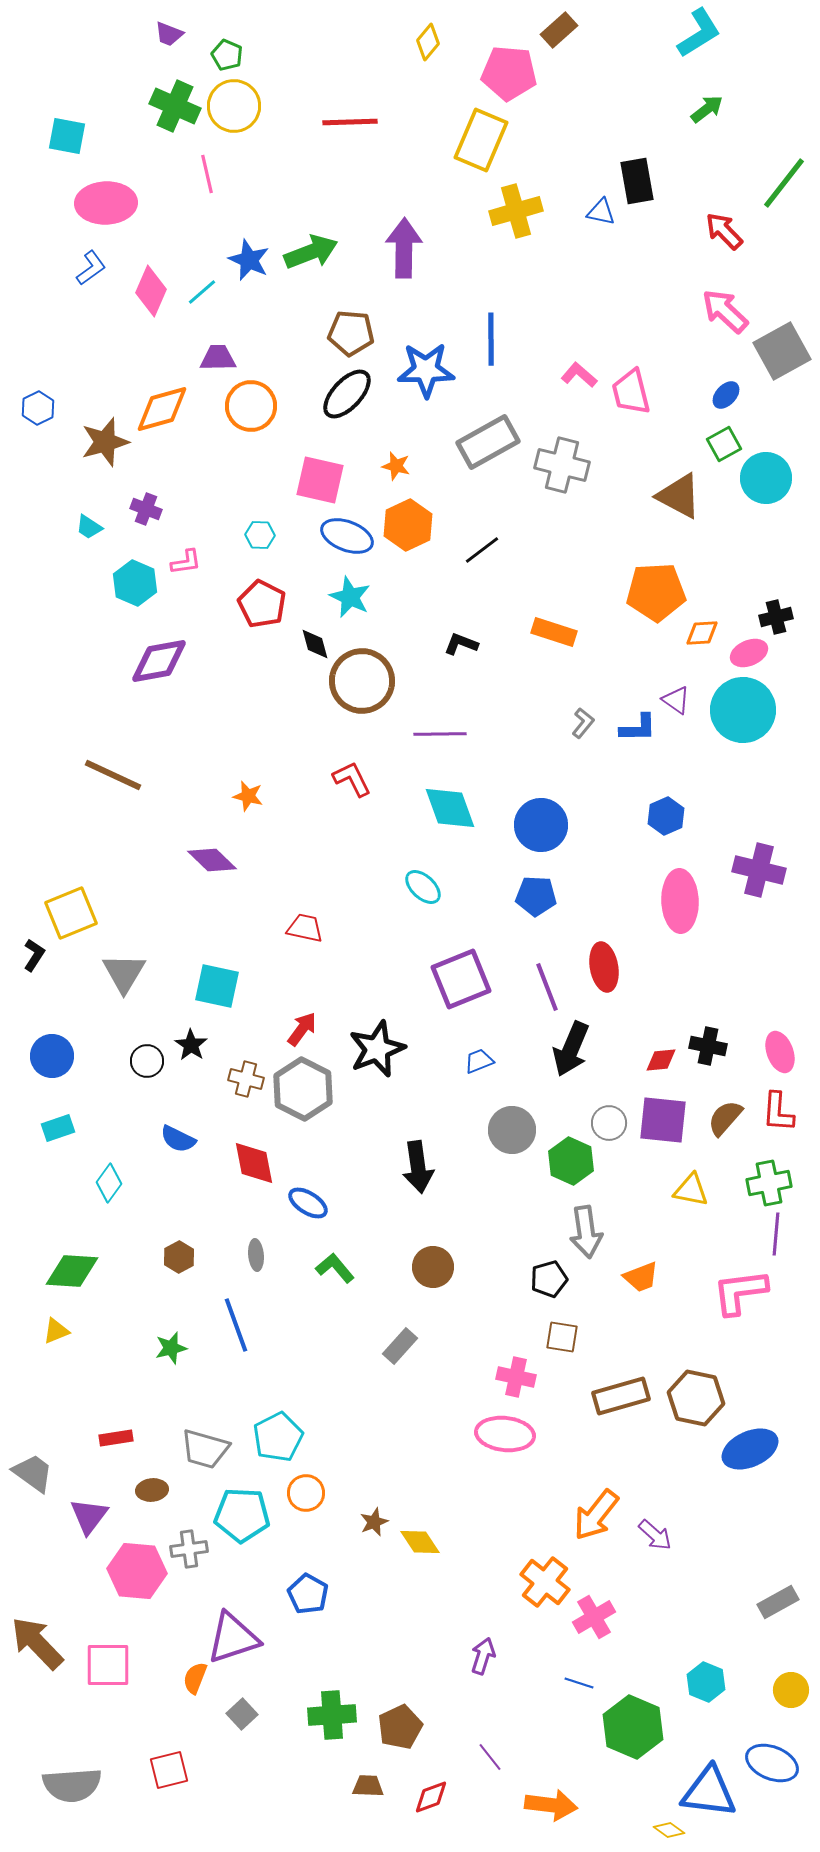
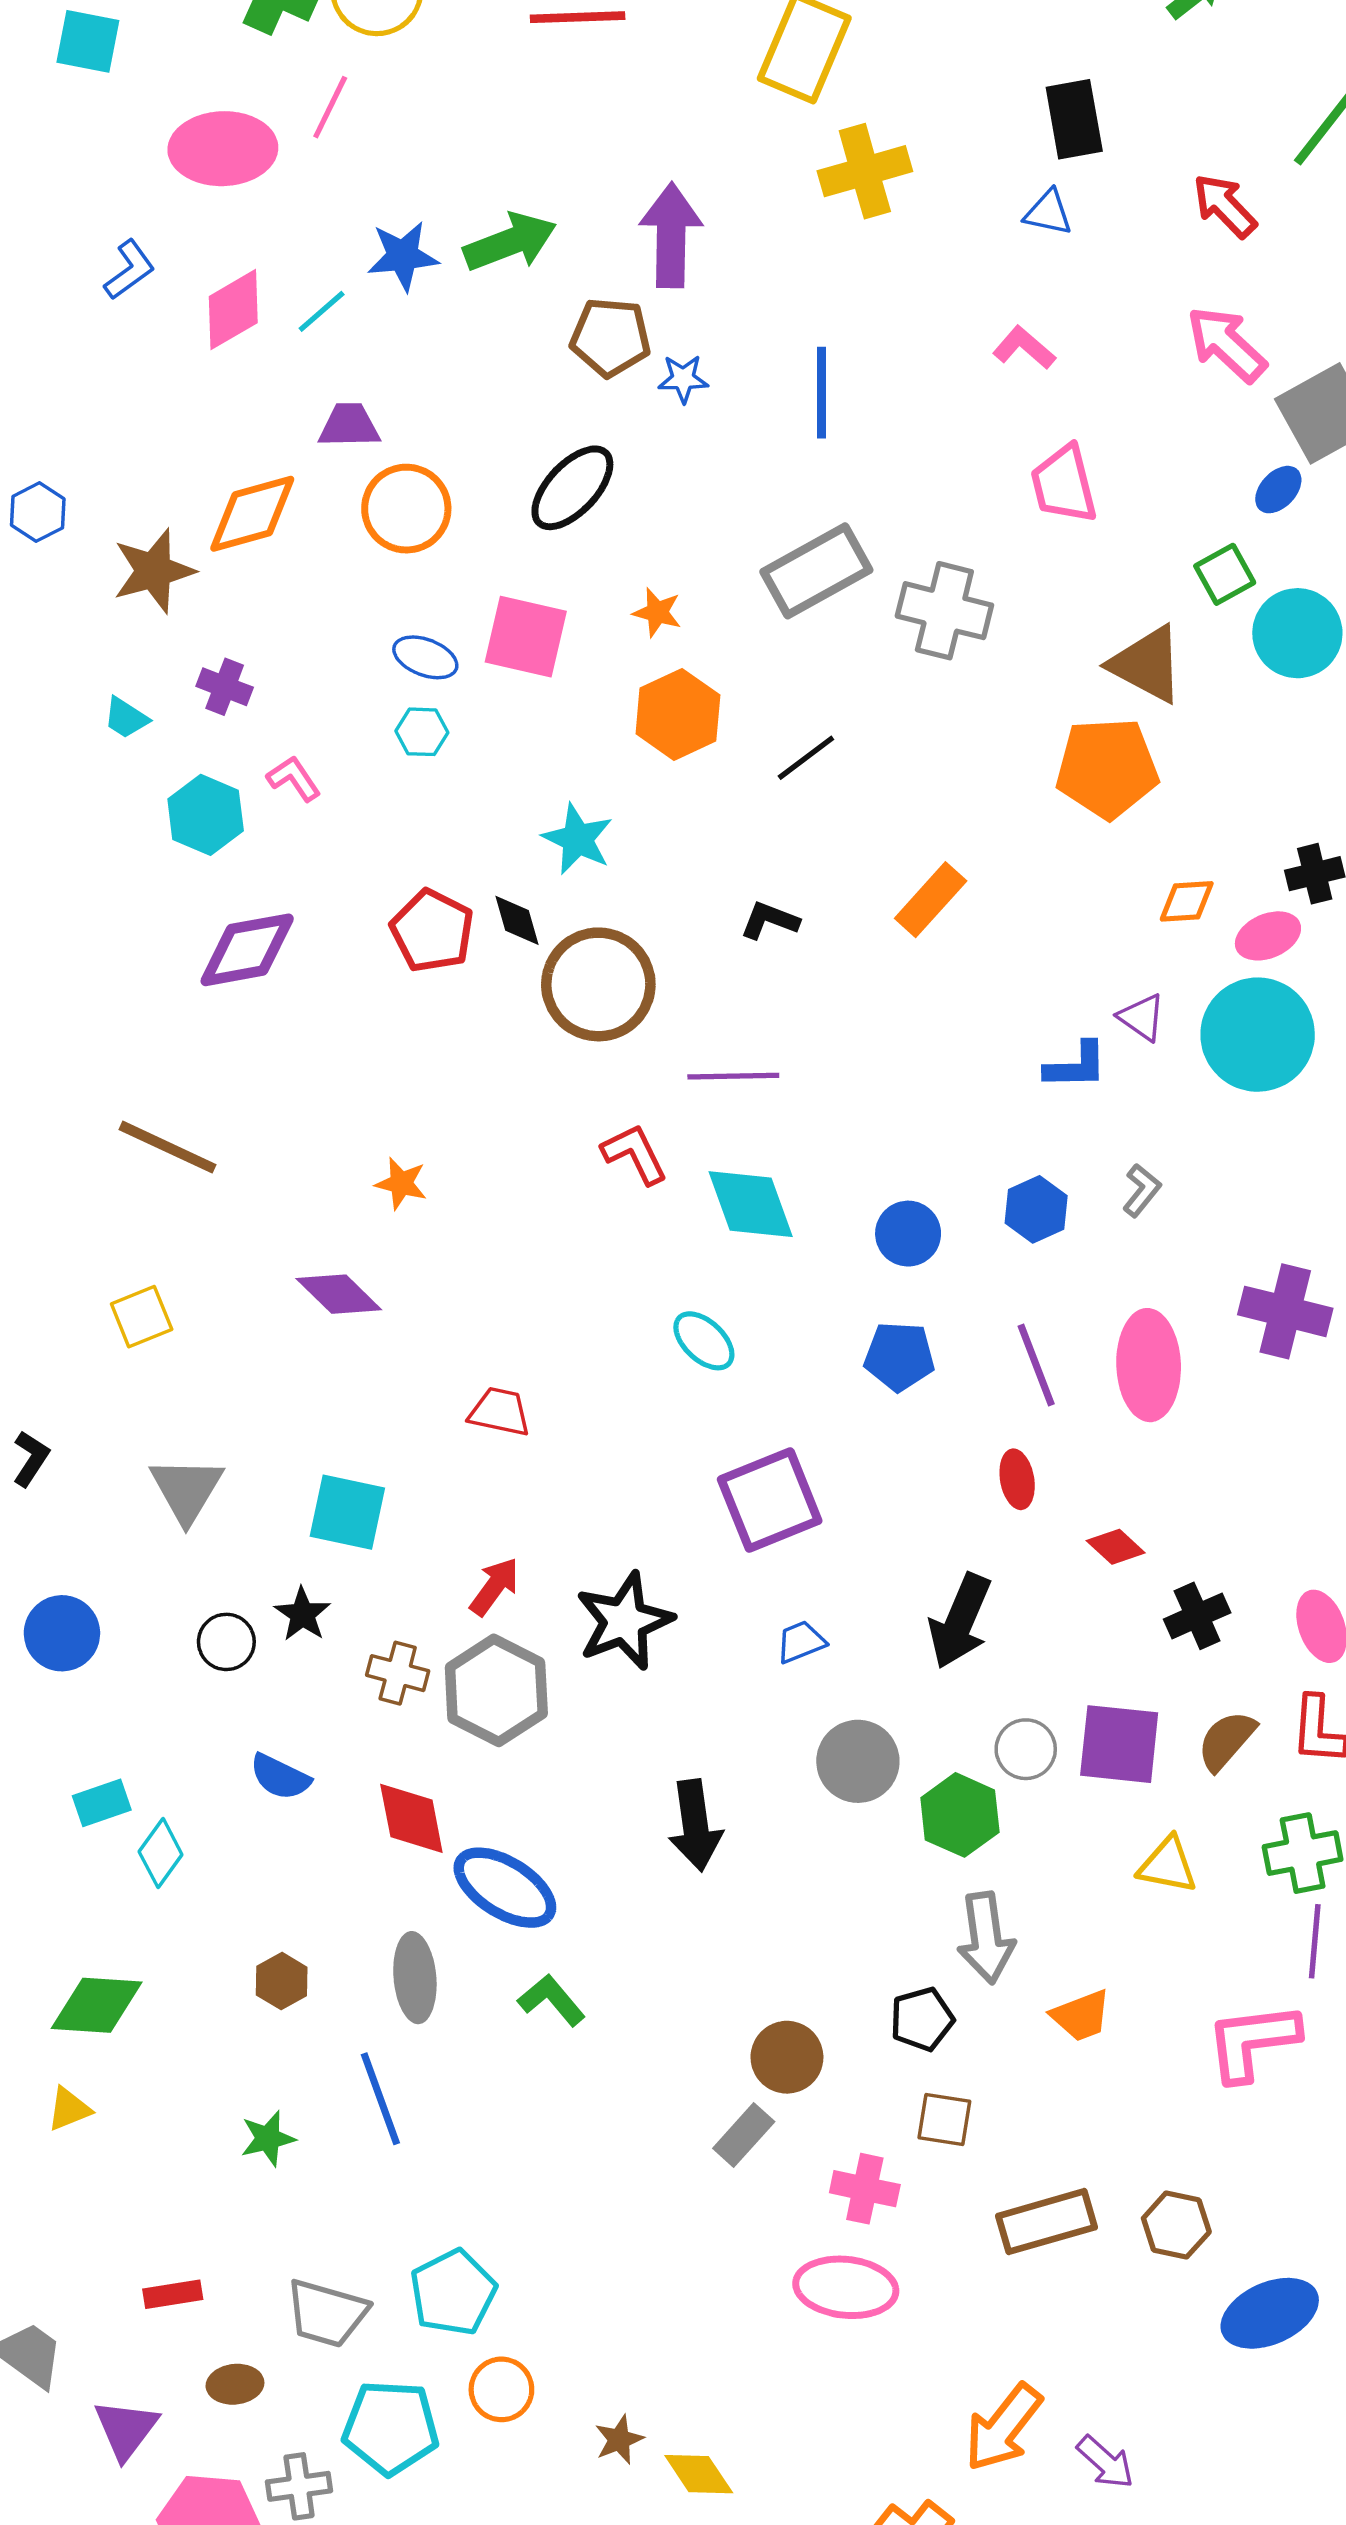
pink line: (207, 174) -> (330, 107), turned 39
pink ellipse: (106, 203) -> (223, 149), moved
blue triangle: (601, 212) -> (1048, 213), moved
blue star: (249, 260) -> (403, 256), turned -30
pink diamond: (151, 291) -> (233, 310), turned 36
brown pentagon: (351, 333) -> (610, 337), moved
blue star: (426, 370) -> (683, 379), moved, size x0.5
pink L-shape: (579, 375) -> (1024, 348), moved
blue ellipse: (726, 395) -> (1278, 490), moved
blue ellipse: (347, 536) -> (425, 657), moved, size x0.7
pink L-shape: (186, 562) -> (294, 779), turned -116
orange pentagon: (656, 592) -> (1107, 768), moved
red pentagon: (262, 604) -> (432, 931), moved
orange rectangle: (554, 632) -> (931, 900), turned -66
gray L-shape: (583, 723) -> (1142, 1190), moved
red L-shape: (352, 779) -> (635, 1154), moved
blue hexagon: (666, 816) -> (1036, 1209), moved
blue circle: (541, 825) -> (908, 1234), size x0.7
yellow square: (71, 913) -> (142, 1317), moved, size x0.7
red ellipse: (604, 967) -> (1017, 1479), size x0.7
purple line: (547, 987) -> (1036, 1365), moved
black cross: (708, 1046) -> (1197, 1616), turned -36
red diamond: (661, 1060) -> (1116, 1547), moved, turned 48
cyan rectangle: (58, 1128) -> (102, 1803), moved
blue ellipse: (308, 1203) -> (505, 1888), size x1.5
gray ellipse: (256, 1255) -> (415, 1978), size x1.6
brown circle: (433, 1267) -> (787, 2057), moved
gray rectangle: (400, 1346) -> (744, 2135), moved
brown hexagon: (696, 1398) -> (1176, 2225), size x0.7

